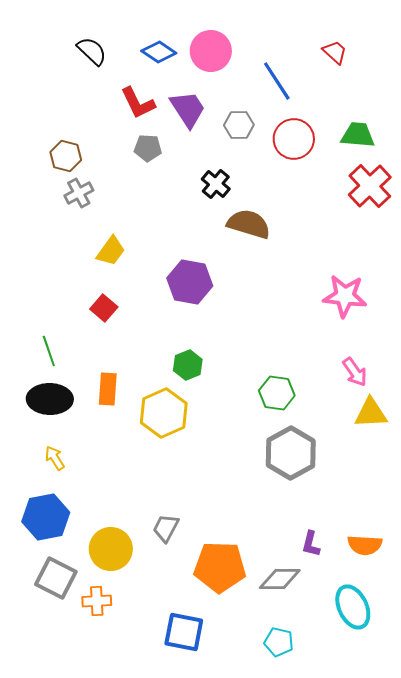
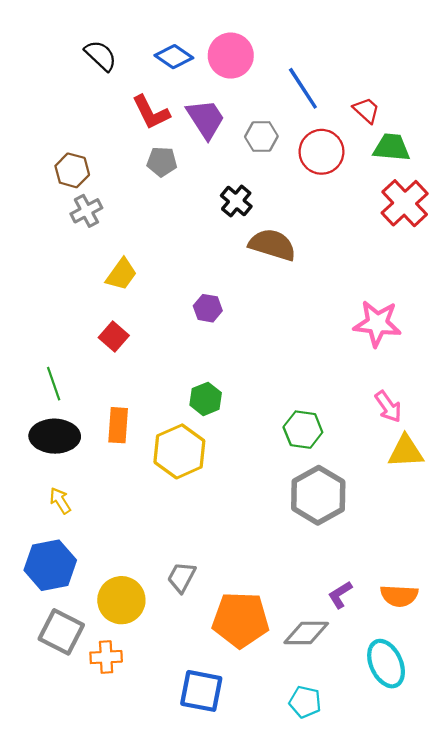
red trapezoid: (335, 52) -> (366, 110), moved
purple hexagon: (190, 282) -> (208, 308), size x0.6
purple L-shape: (311, 544) -> (340, 595), turned 44

